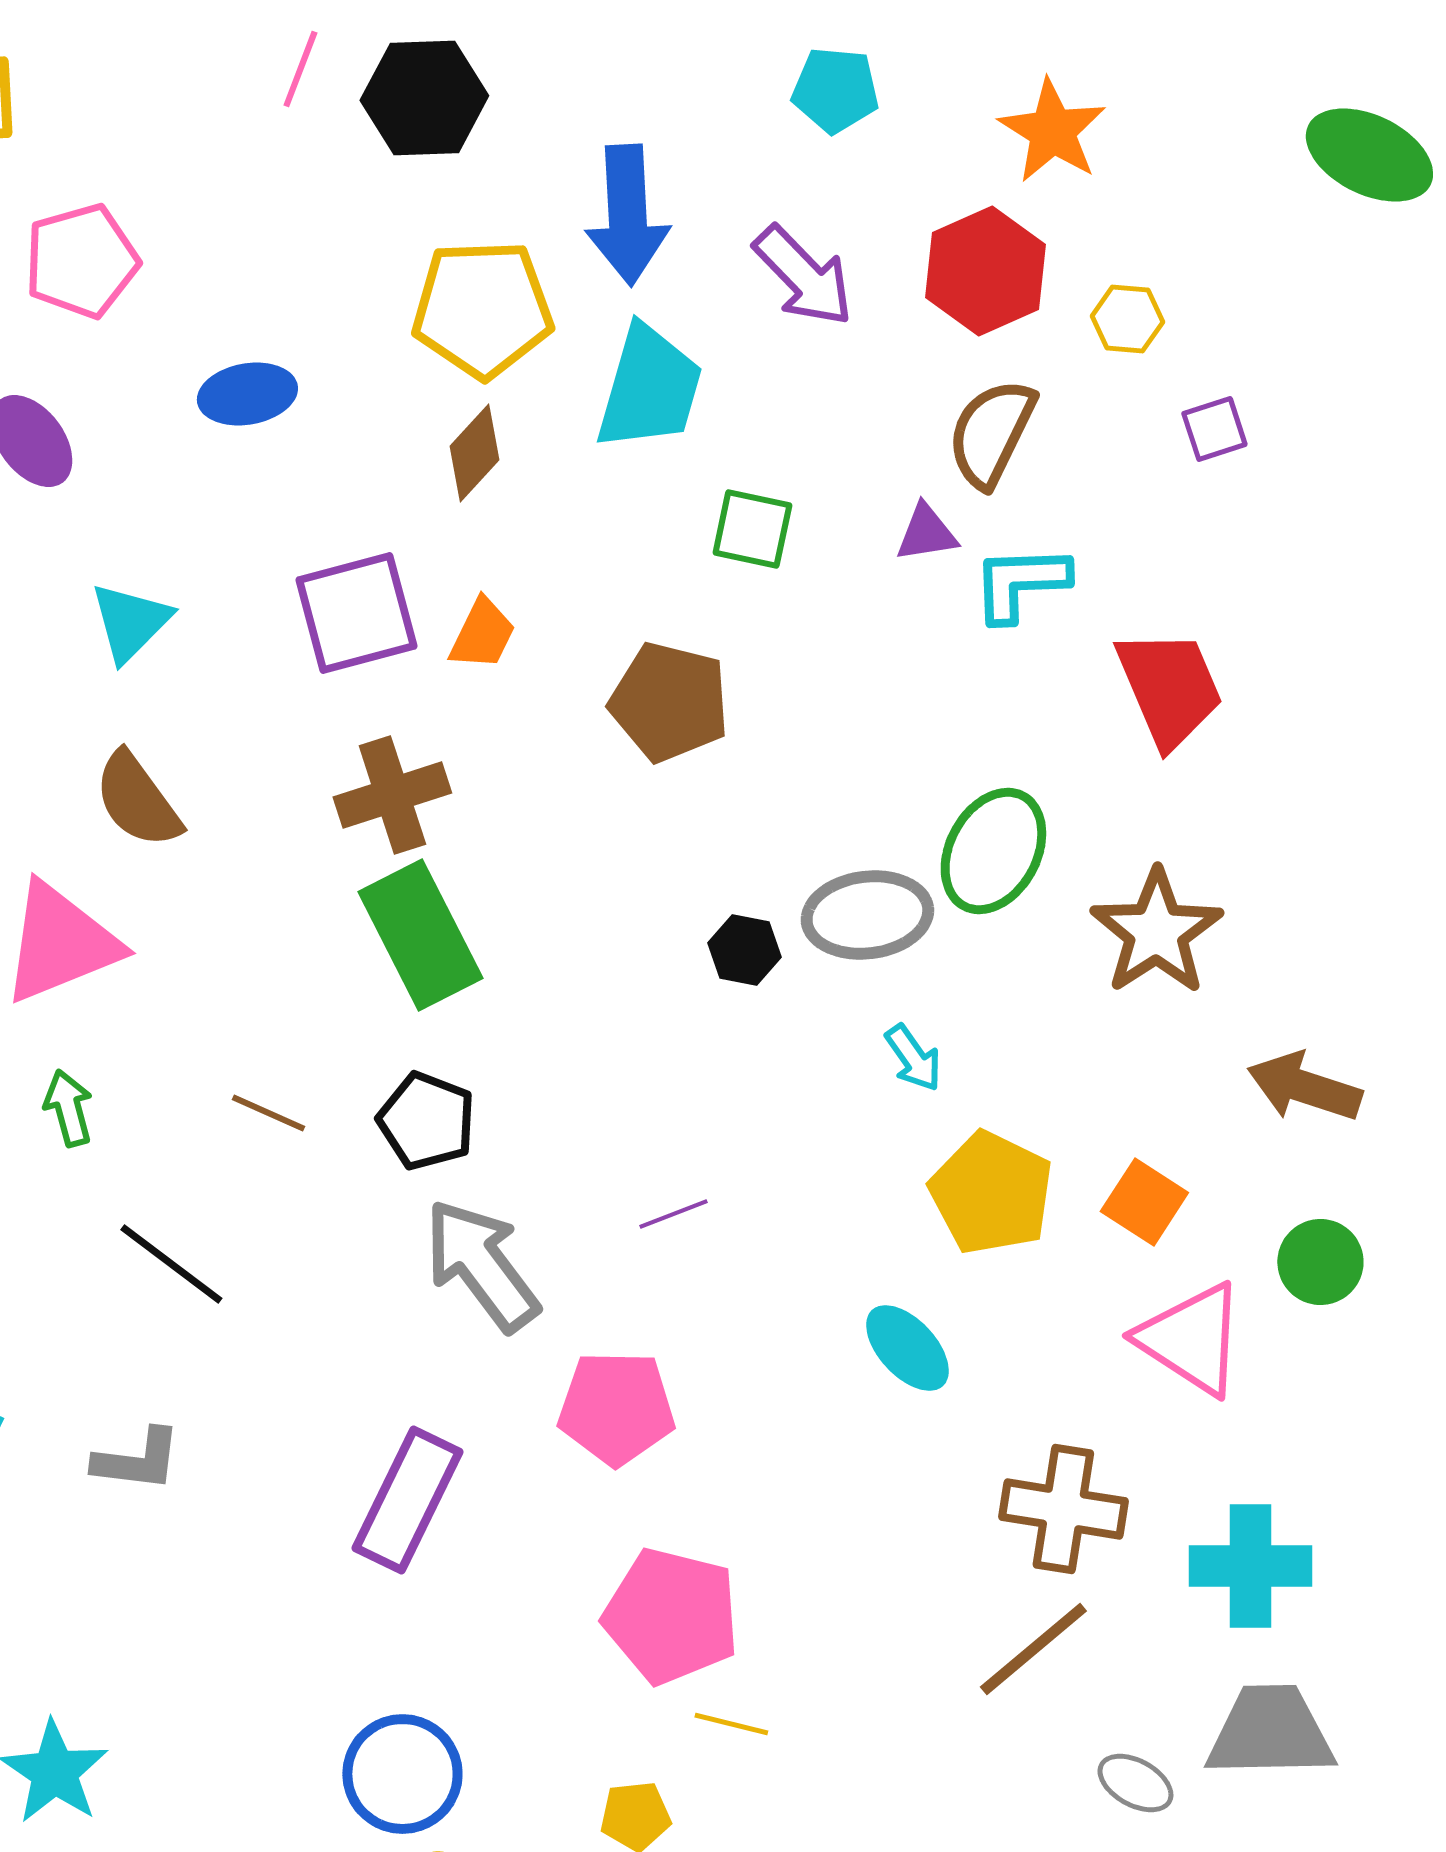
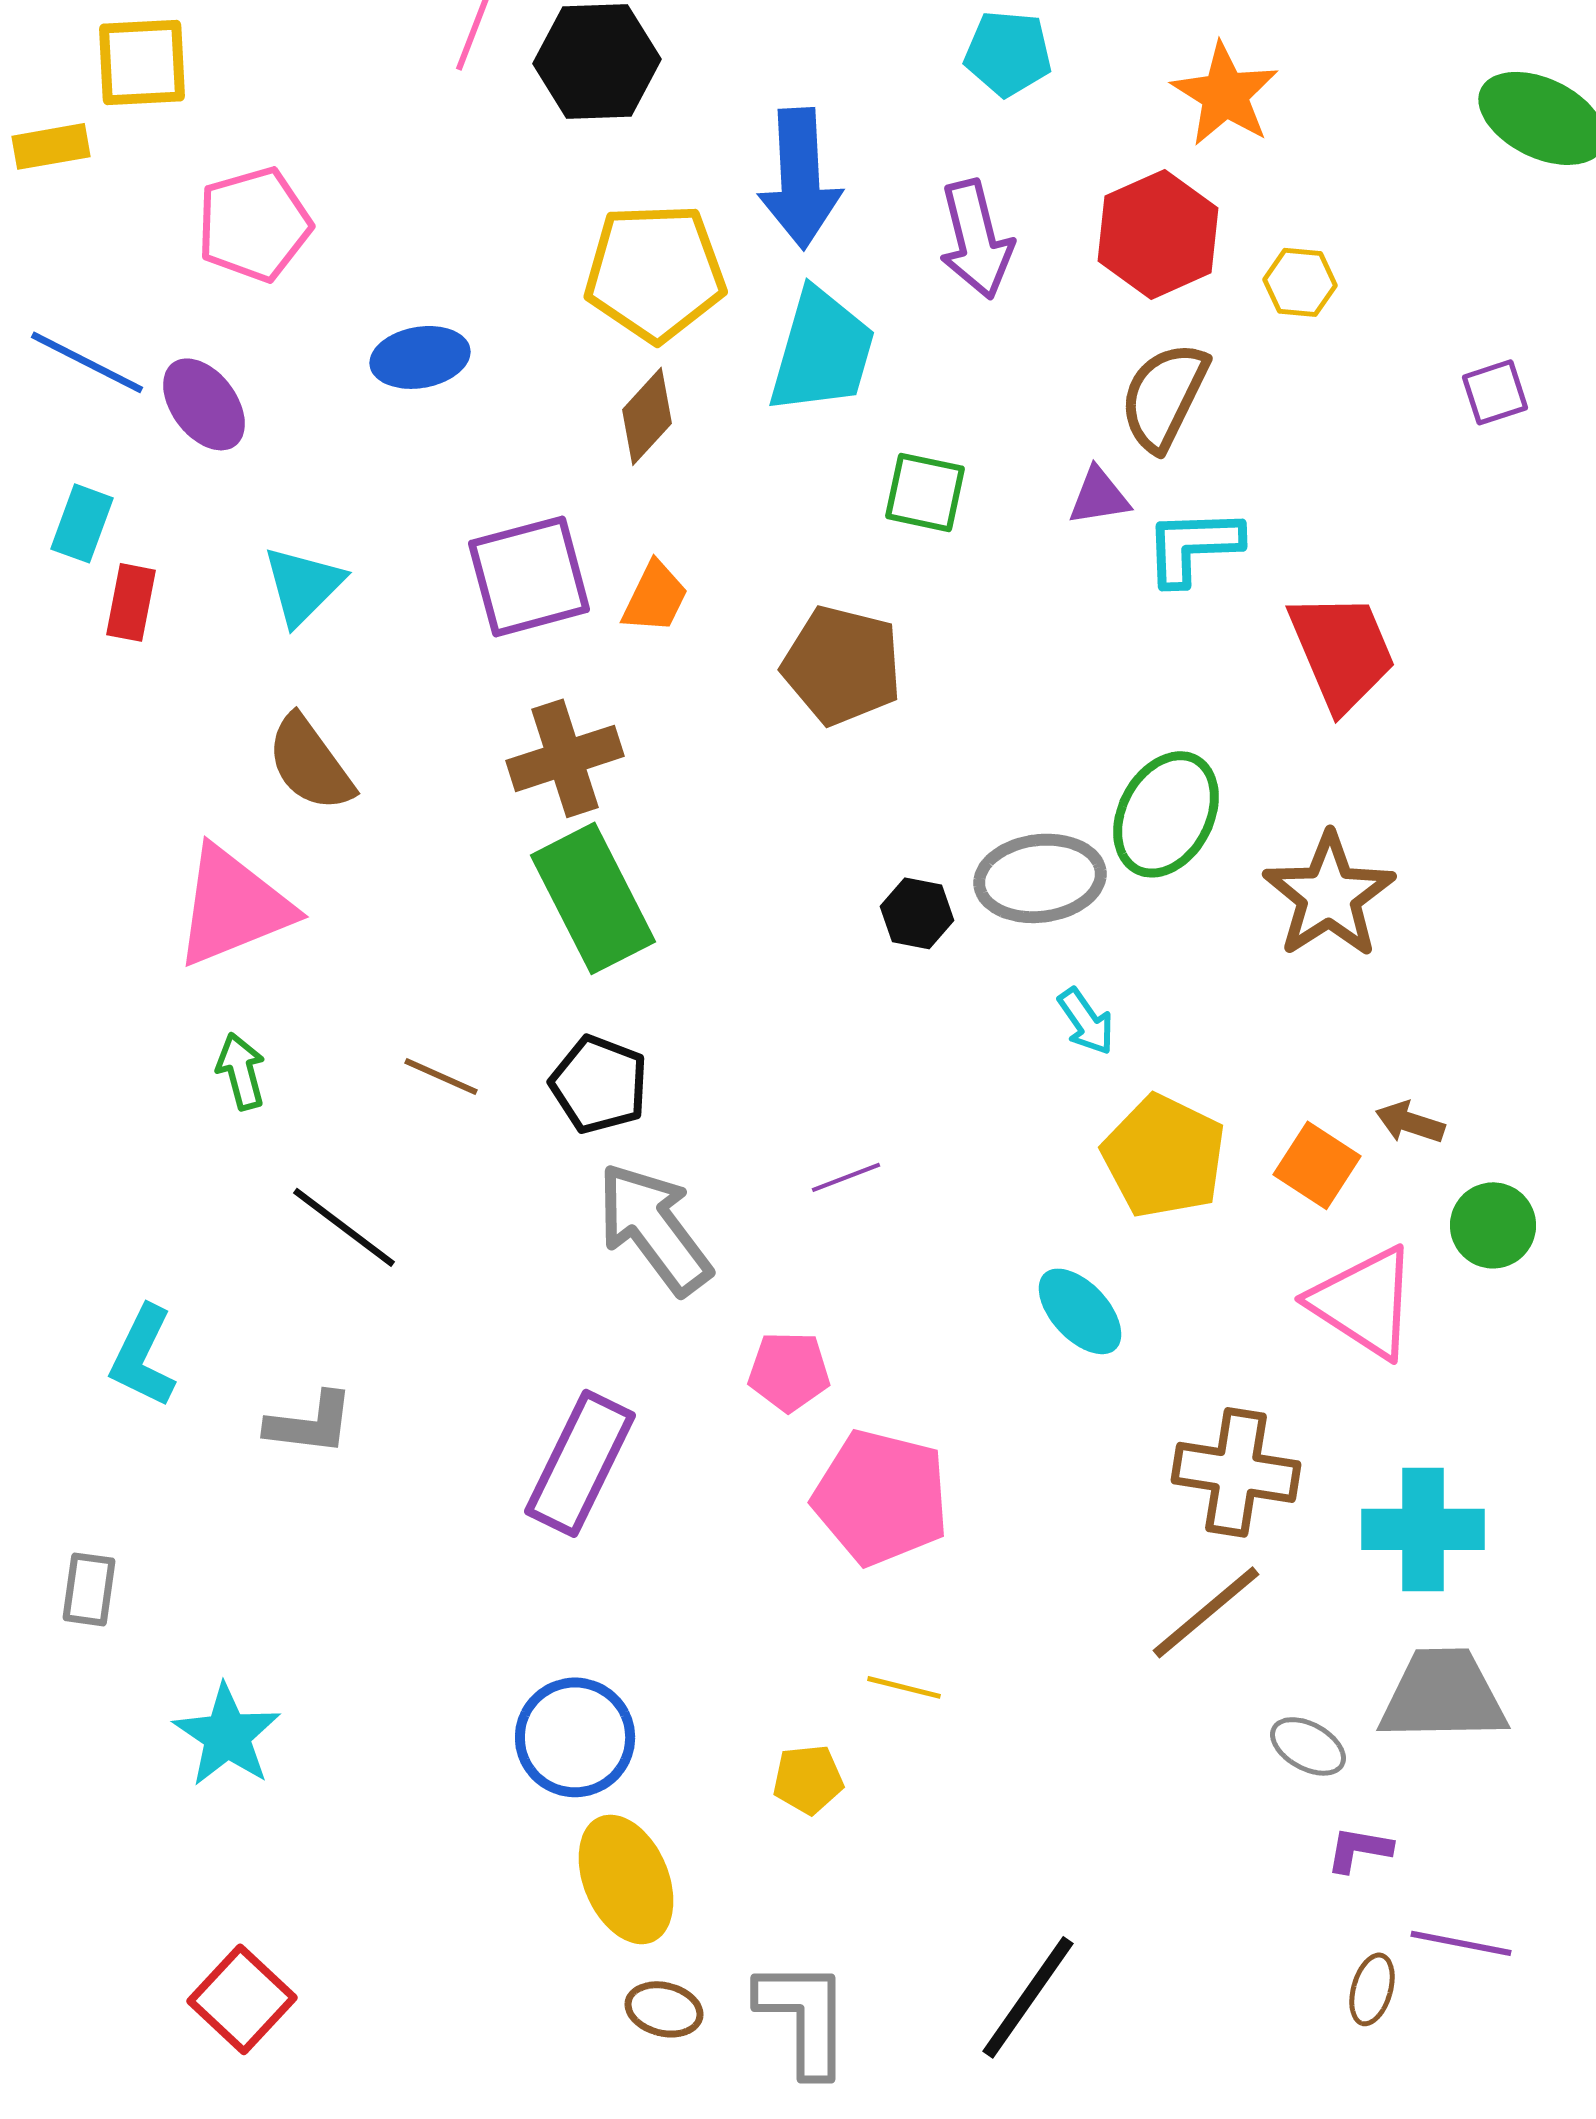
purple arrow: (803, 276) -> (976, 239), turned 30
purple square: (1214, 429) -> (1495, 392), moved
brown arrow: (1304, 1087) -> (1410, 1122), moved, size x0.6
pink pentagon: (616, 1408) -> (789, 1371), size x0.7
pink pentagon: (671, 1616) -> (881, 1497), moved

